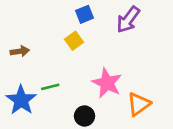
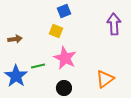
purple arrow: (128, 20) -> (114, 24), moved, turned 140
yellow square: (74, 41) -> (56, 31), turned -32
pink star: (107, 83) -> (65, 58), moved

